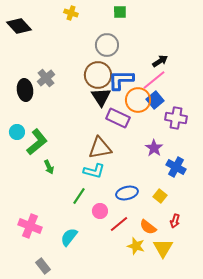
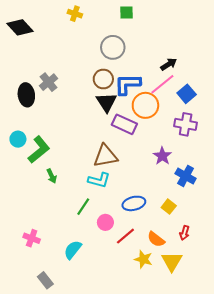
brown circle: (98, 75) -> (103, 79), size x0.7
blue square: (155, 100) -> (187, 94), moved
pink cross: (30, 226) -> (32, 238), size x0.7

